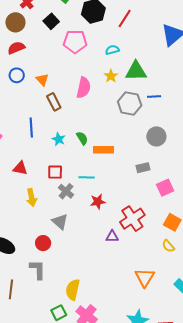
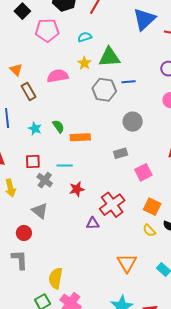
pink semicircle: (84, 88) -> (58, 76), turned -110

